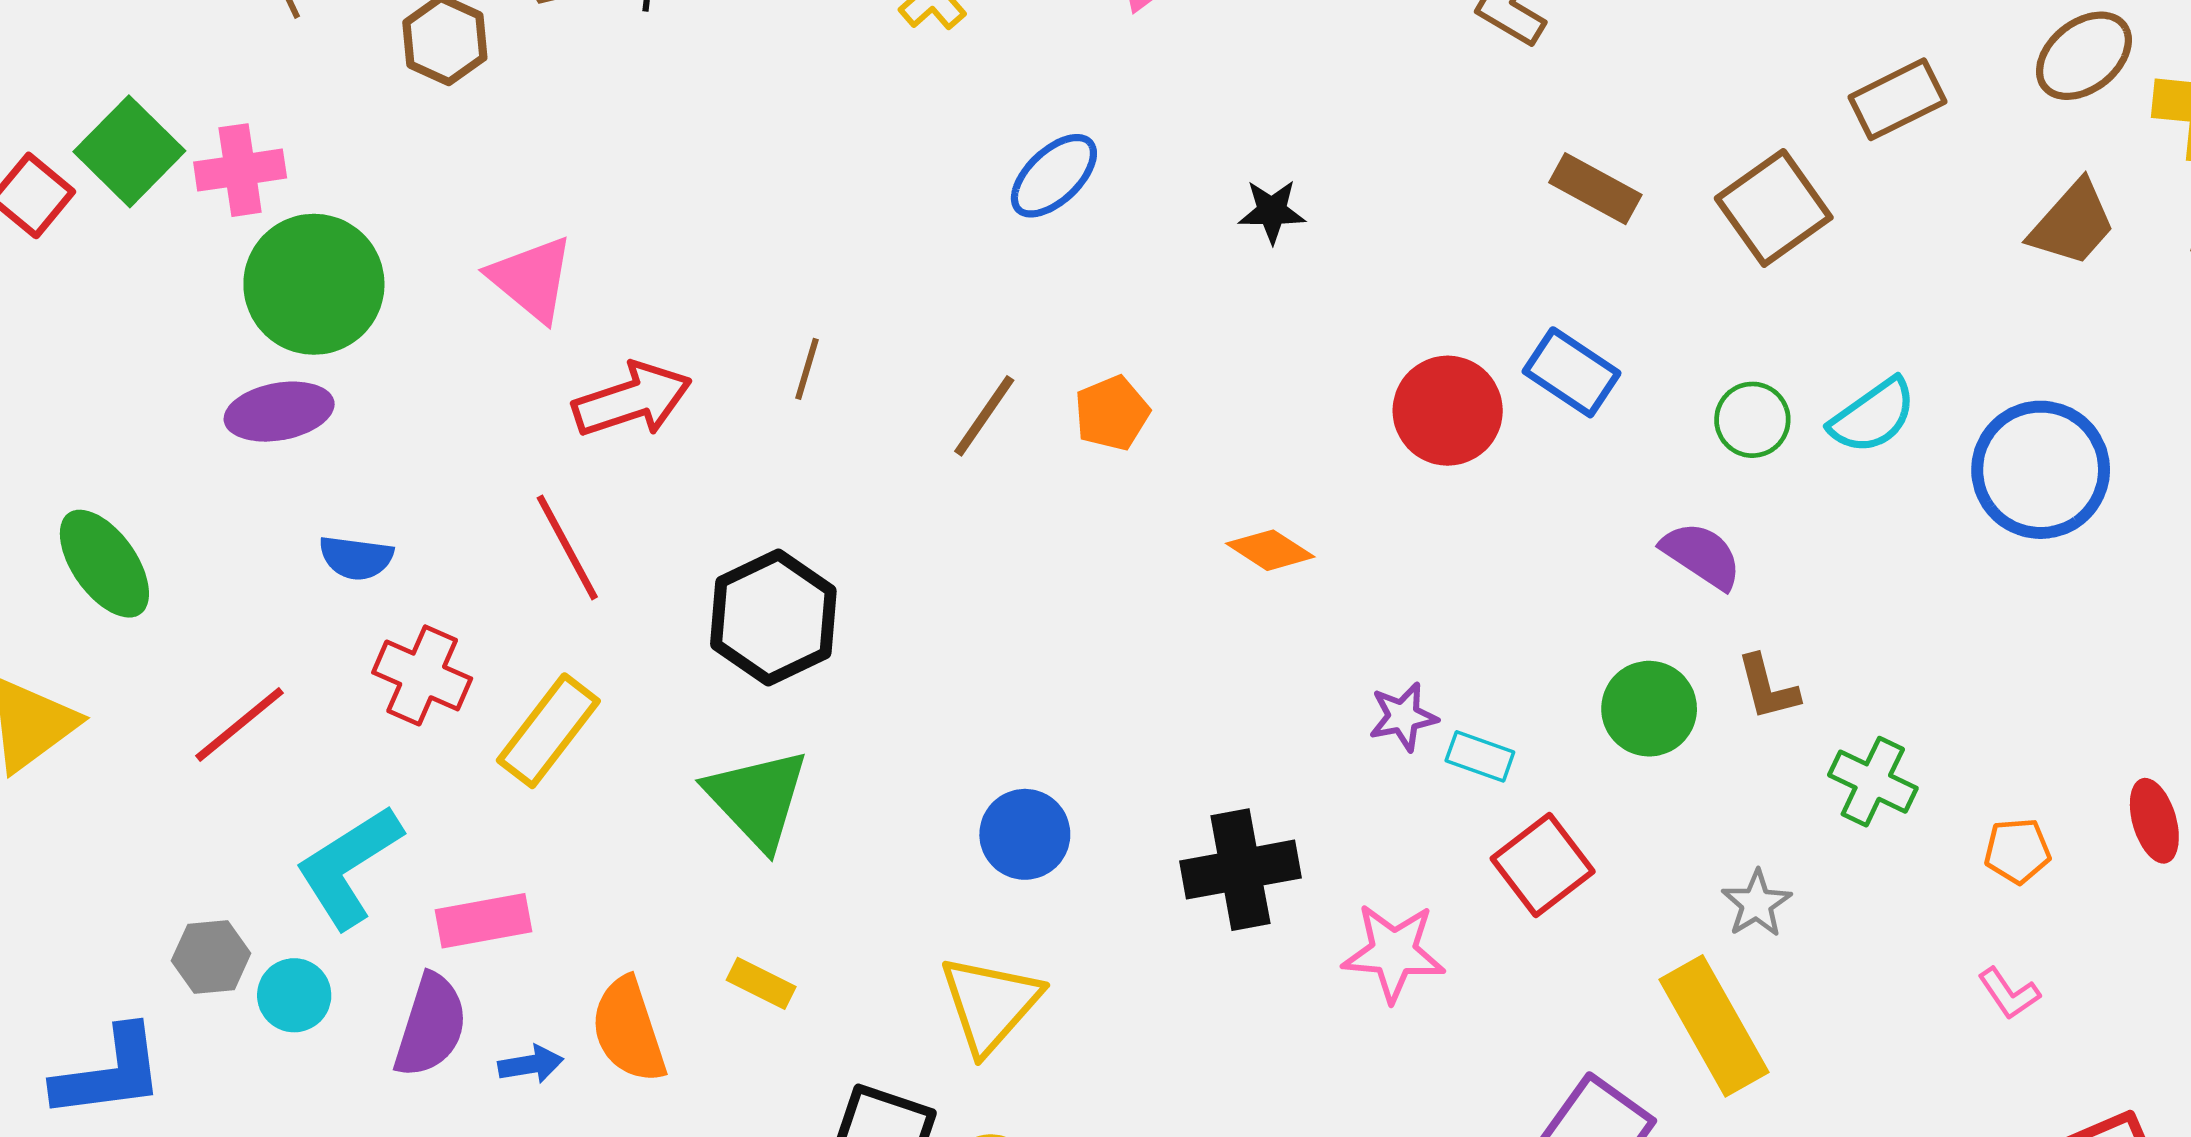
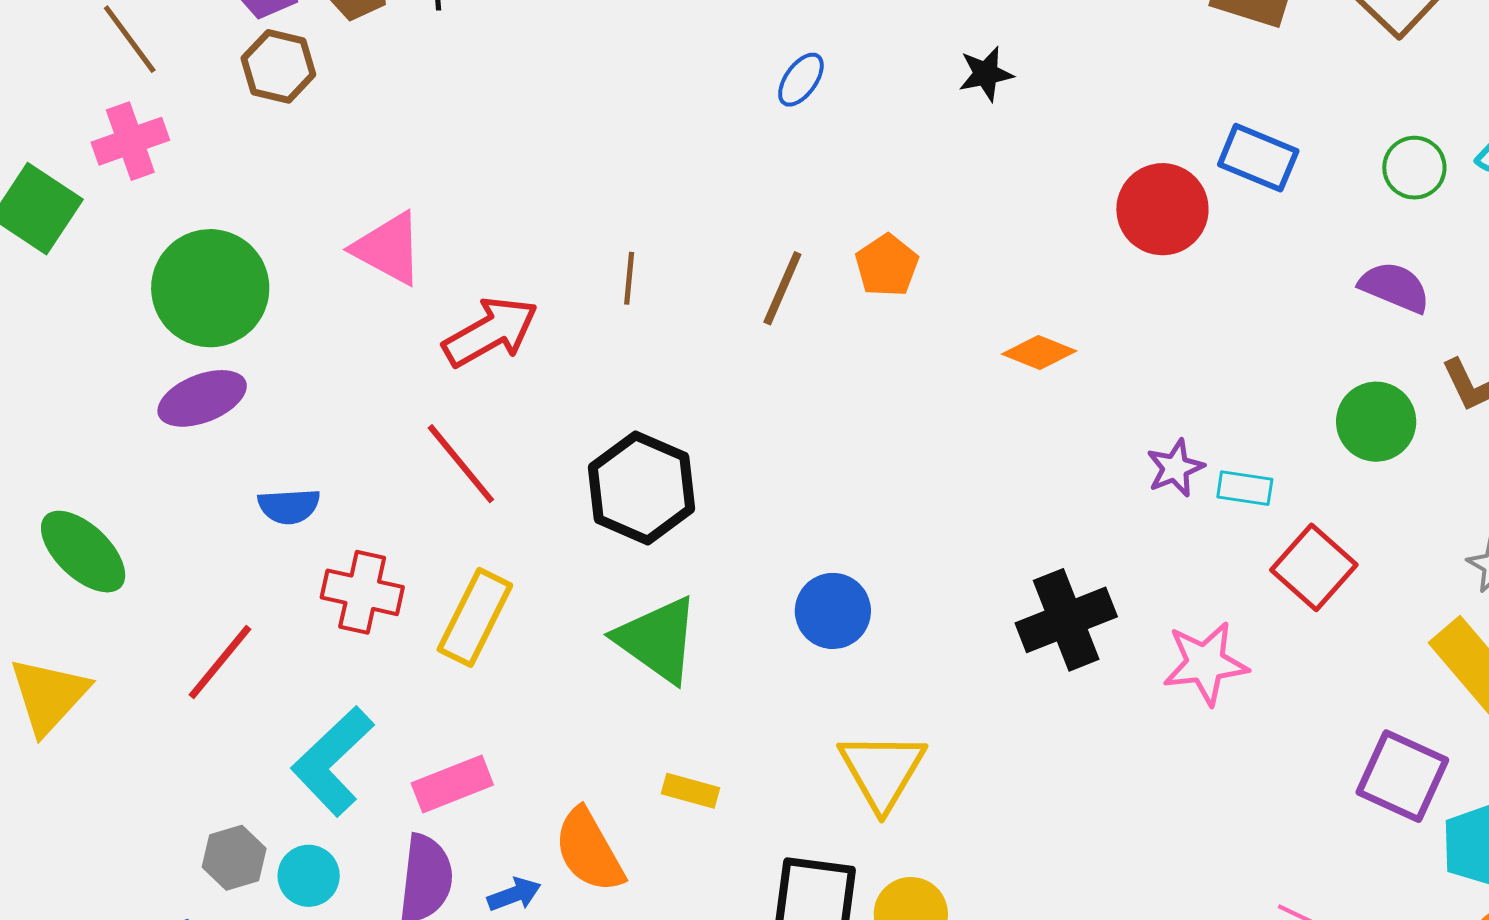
pink cross: (240, 170) -> (130, 141), moved
blue ellipse: (1054, 176) -> (801, 80), size x0.7
blue circle: (1025, 834) -> (833, 611), moved

